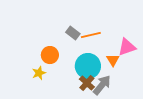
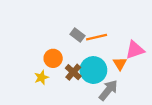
brown cross: (87, 83) -> (73, 72), moved

